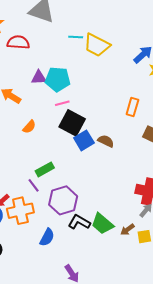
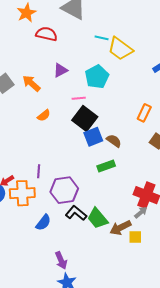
purple triangle: (39, 78) -> (60, 70), turned -35
cyan pentagon: (58, 79) -> (97, 77), moved, turned 30
green rectangle: (45, 169) -> (106, 166), moved
purple line: (34, 185) -> (39, 171), turned 32
brown arrow: (127, 230) -> (120, 228), size x1.5

